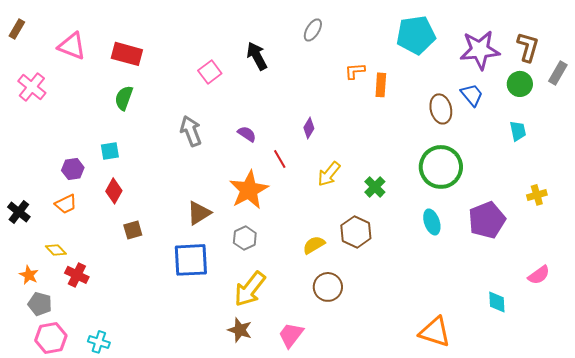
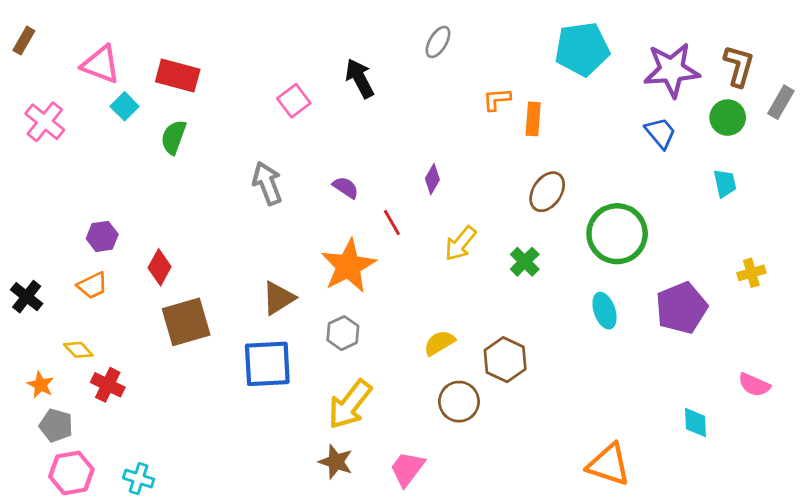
brown ellipse: (441, 109) -> (547, 192), moved, turned 48
cyan square: (110, 151) -> (125, 106), moved, turned -36
brown square: (133, 230) -> (186, 322), size x1.8
brown hexagon: (356, 232) -> (505, 360), moved
pink semicircle: (539, 275) -> (754, 385), turned 60

